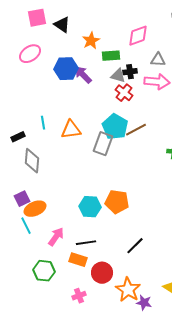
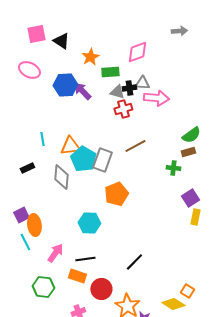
pink ellipse: (30, 54) -> (29, 70), turned 60
gray triangle: (158, 60) -> (142, 83), moved
red cross: (124, 93) -> (123, 109), turned 36
cyan pentagon: (115, 127) -> (83, 159), moved
black rectangle: (18, 137) -> (27, 168), moved
gray diamond: (32, 161) -> (61, 177), moved
orange pentagon: (117, 202) -> (116, 194), moved, turned -30
orange ellipse: (35, 209) -> (34, 225), turned -75

